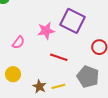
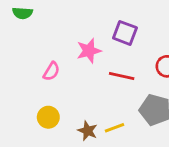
purple square: (72, 21) -> (125, 33), size x0.7
red line: (59, 57) -> (122, 76), moved

